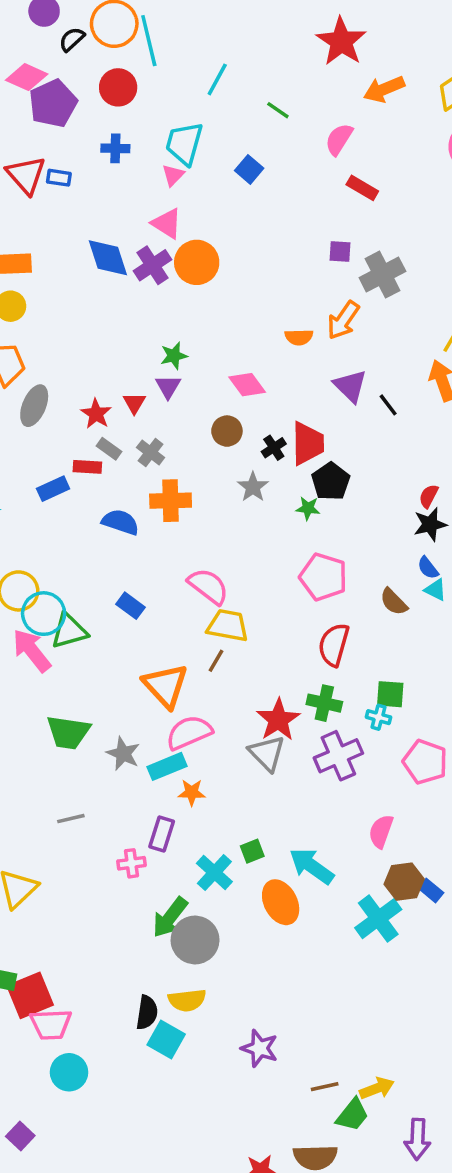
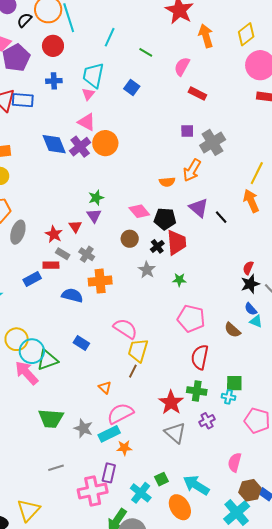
orange arrow: (384, 89) -> (206, 36), turned 100
blue rectangle: (59, 178) -> (23, 100), size x1.5
black pentagon: (331, 481) -> (165, 219), moved, turned -30
yellow trapezoid: (228, 626) -> (138, 350), turned -80
orange triangle: (165, 686) -> (105, 388), size x0.5
gray triangle: (267, 753) -> (175, 433), moved
purple cross: (338, 756) -> (207, 421), size x0.6
pink cross: (132, 863) -> (93, 491), size x1.8

